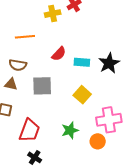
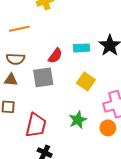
red semicircle: (59, 54) -> (55, 56), moved

